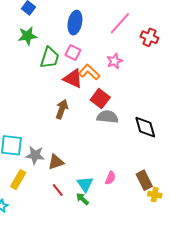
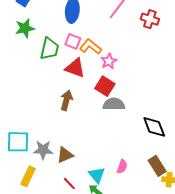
pink star: (115, 61) -> (109, 61), moved
orange L-shape: (89, 72) -> (91, 47), moved
black diamond: (145, 127) -> (154, 127), moved

